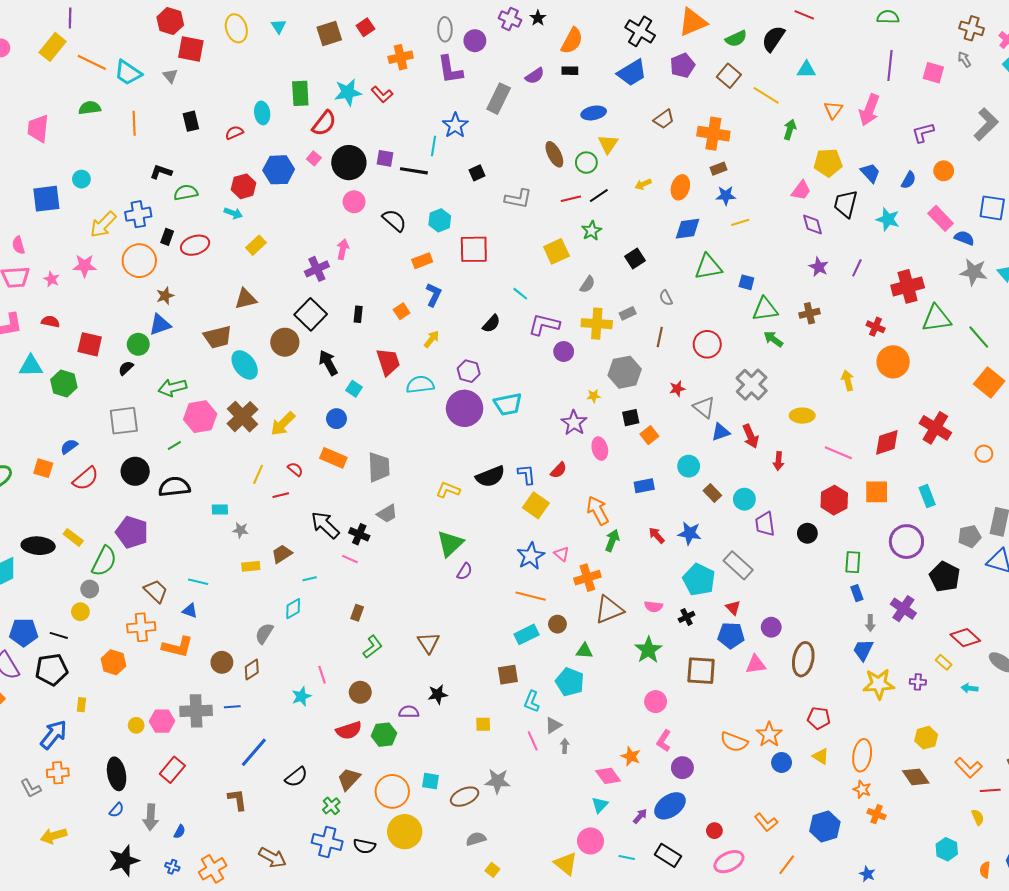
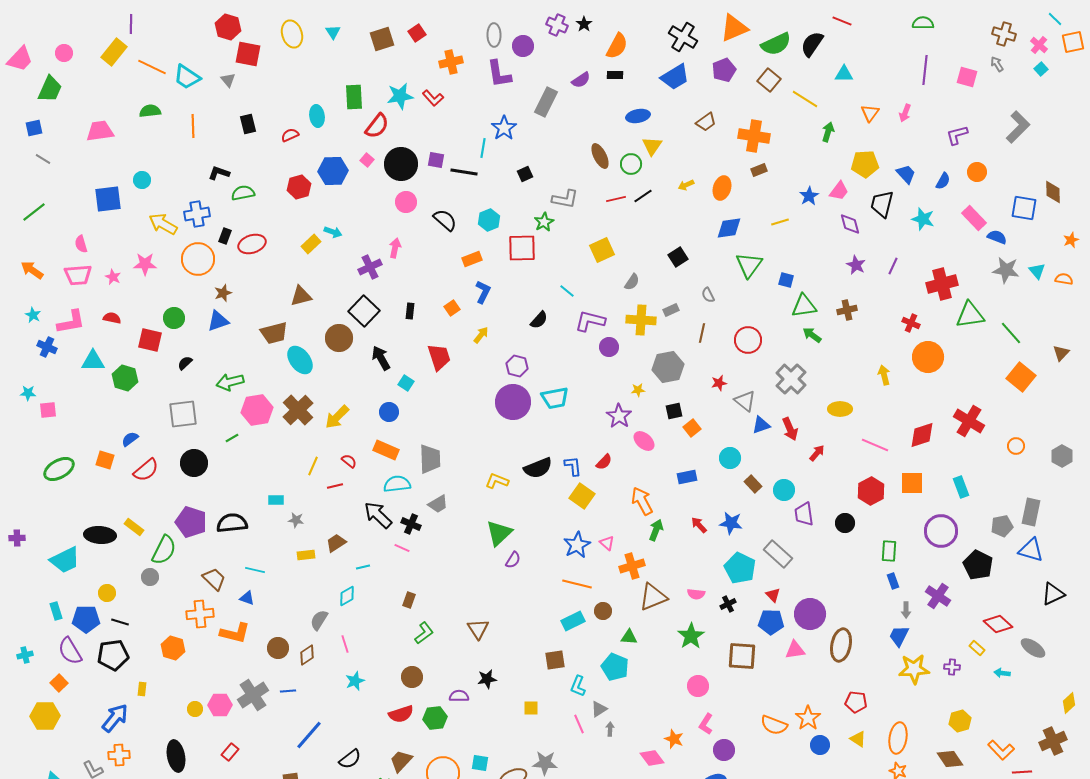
green semicircle: (736, 39) -> (776, 44), size x1.4
pink arrow: (869, 110) -> (905, 113), size x0.6
pink trapezoid: (38, 128) -> (100, 131), turned 76
blue star: (726, 196) -> (809, 196), moved, turned -30
cyan arrow: (233, 213) -> (333, 232), moved
yellow arrow: (103, 225) -> (163, 224), turned 76
green star: (592, 231) -> (544, 222), moved
green triangle: (708, 267) -> (749, 265), turned -44
green circle: (138, 344) -> (174, 318), moved
cyan semicircle: (420, 385) -> (397, 484), moved
pink ellipse: (600, 449) -> (644, 441), turned -35
red arrow: (778, 461) -> (817, 453), turned -144
black semicircle: (174, 487) -> (232, 523), moved
yellow circle: (80, 612) -> (107, 593), moved
purple circle: (771, 627) -> (810, 614), size x1.6
pink line: (322, 675) -> (345, 644), moved
gray cross: (196, 711) -> (253, 695), turned -32
red rectangle: (172, 770) -> (230, 752), size x0.7

